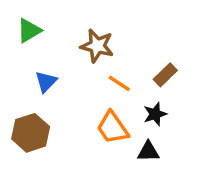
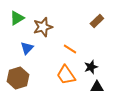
brown star: (97, 46) -> (43, 27), moved, turned -30
brown rectangle: (165, 75) -> (97, 21), moved
black triangle: (148, 152) -> (97, 87), moved

